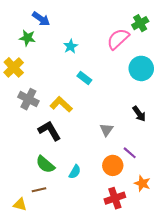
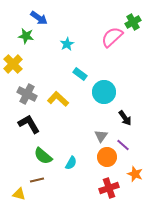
cyan circle: (141, 68) -> (104, 92), moved
black arrow: (139, 114) -> (125, 118), moved
gray triangle: (106, 130) -> (101, 136), moved
black L-shape: (50, 131) -> (29, 124), moved

